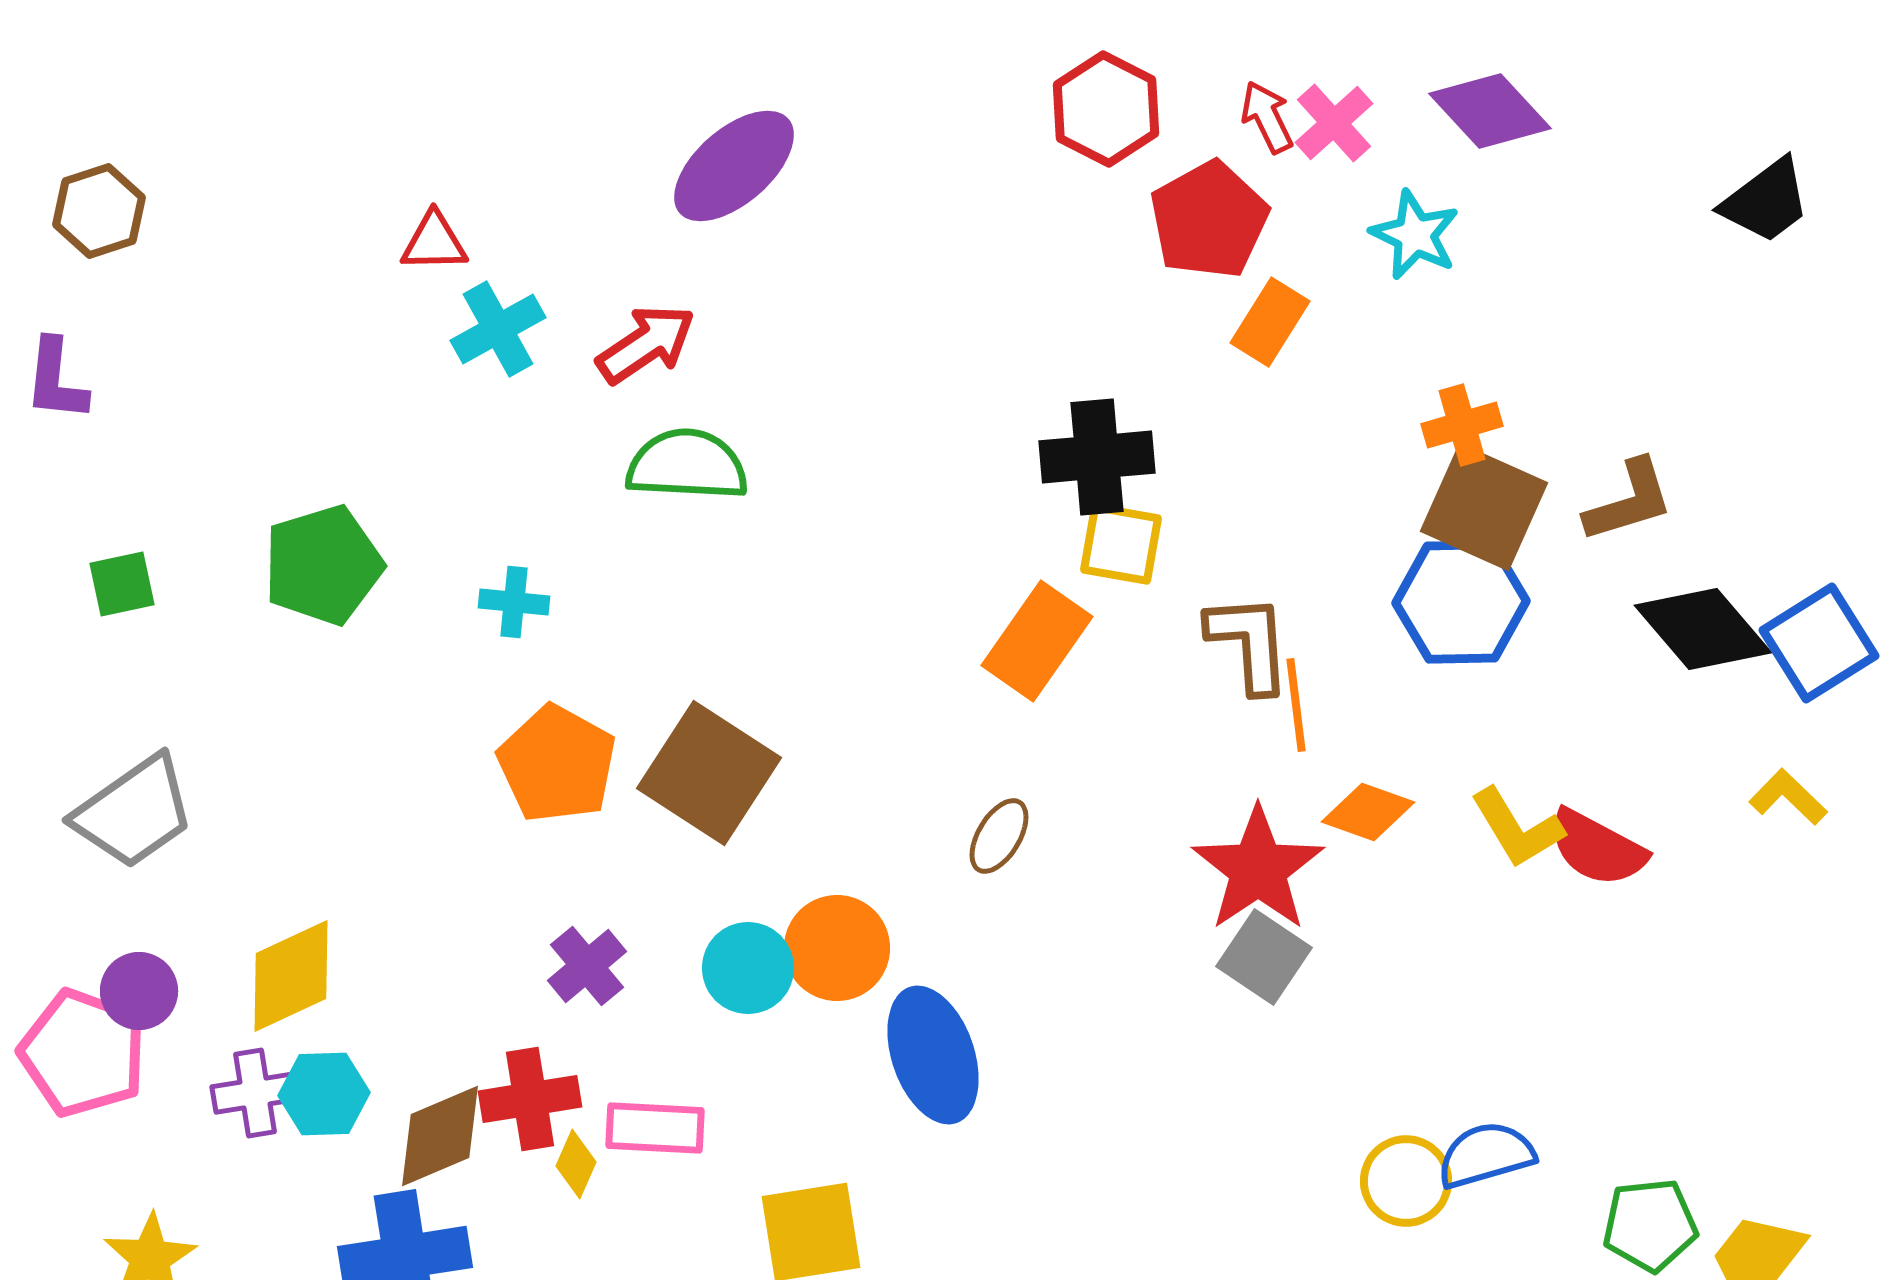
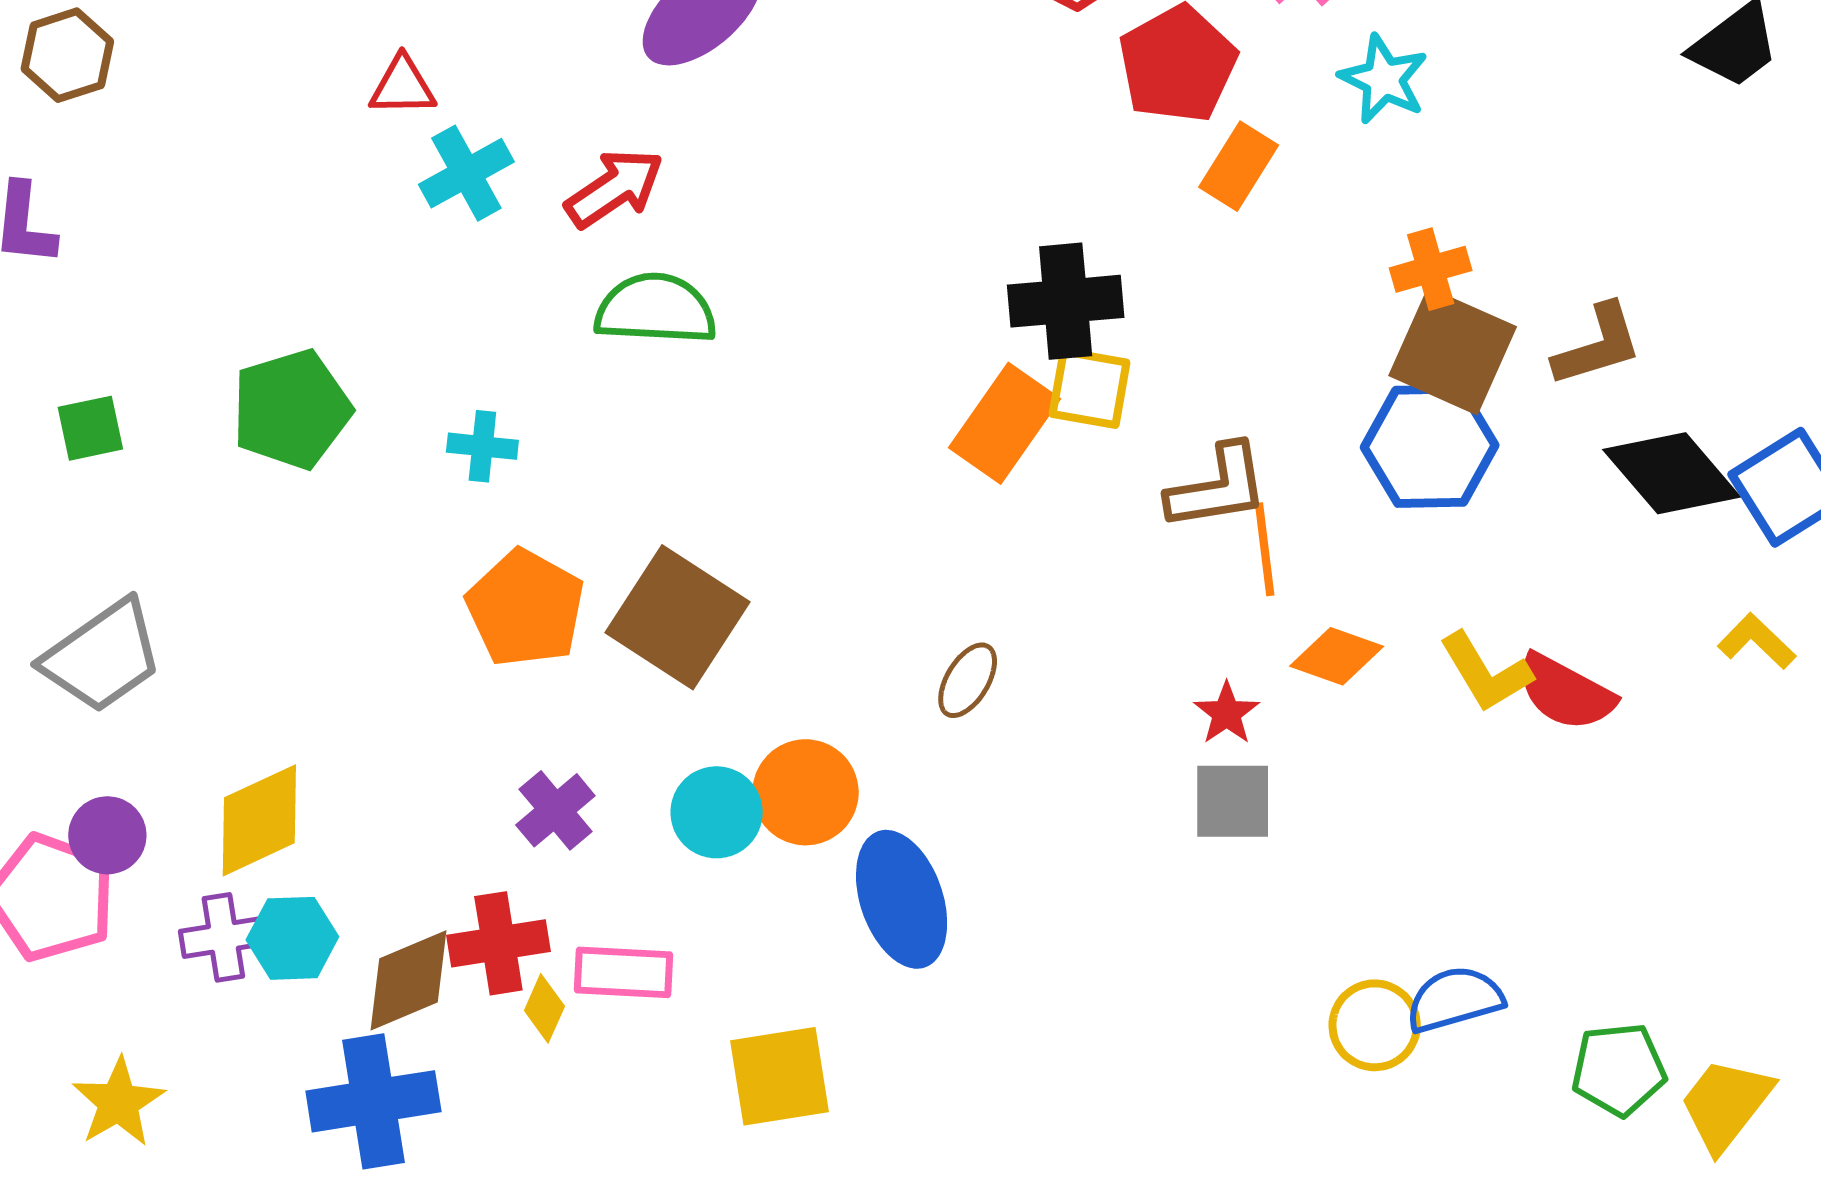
orange rectangle: (1037, 641) -> (1005, 423), moved
brown L-shape: (1249, 643) -> (1218, 487), turned 85
red star: (1258, 869) -> (1227, 713), size x0.5
gray square: (1264, 957) -> (1233, 801), turned -34

